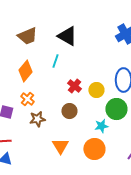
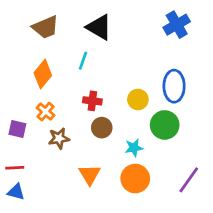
red cross: (74, 86) -> (92, 101), moved, turned -32
cyan star: (101, 126) -> (134, 148), moved

